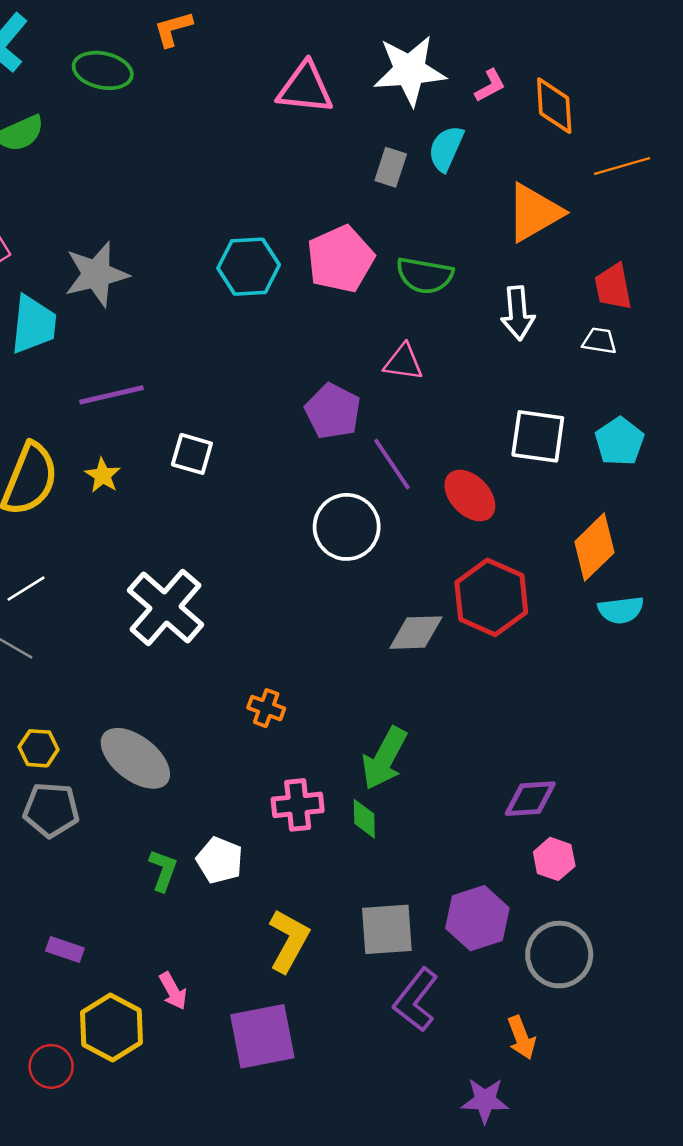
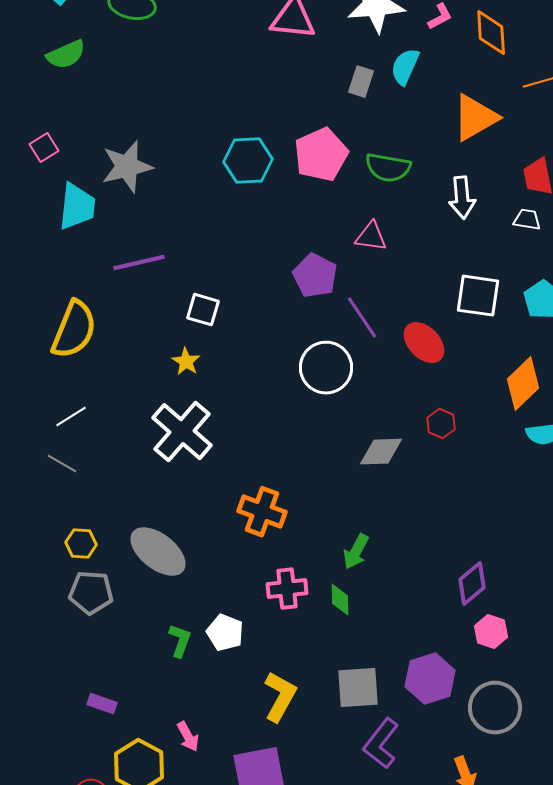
yellow star: (103, 475) -> (186, 362), moved
red hexagon: (491, 597) -> (441, 424), size x0.5
orange cross: (266, 708) -> (262, 512), size x1.6
green arrow: (384, 758) -> (356, 552), size x0.7
purple diamond: (530, 799) -> (472, 584), turned -36

